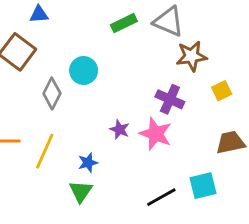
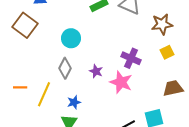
brown star: (192, 56) -> (162, 24), moved
gray diamond: (52, 94) -> (65, 68), moved
purple star: (120, 129) -> (96, 71), moved

